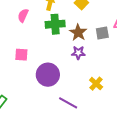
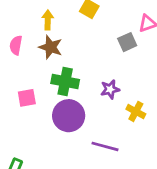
green cross: (55, 24) -> (65, 82), moved, turned 30
brown star: (78, 33) -> (51, 47), moved
purple star: (78, 53) -> (110, 89), moved

